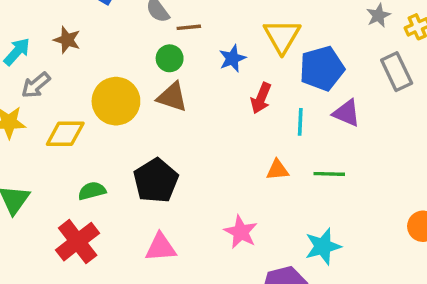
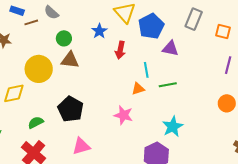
brown line: (189, 27) -> (31, 22), moved
gray rectangle: (397, 72) -> (194, 19), turned 60
cyan line: (300, 122) -> (146, 70), moved
pink star: (241, 232) -> (123, 115), moved

